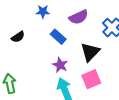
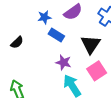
blue star: (43, 12) -> (44, 17), moved

